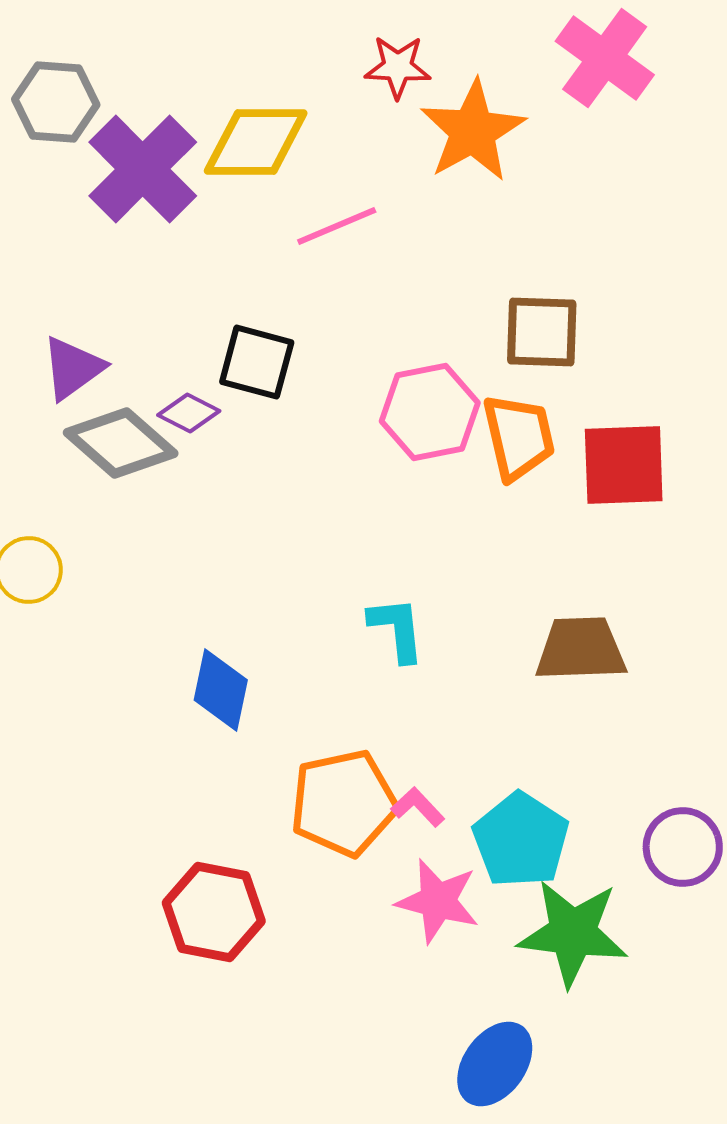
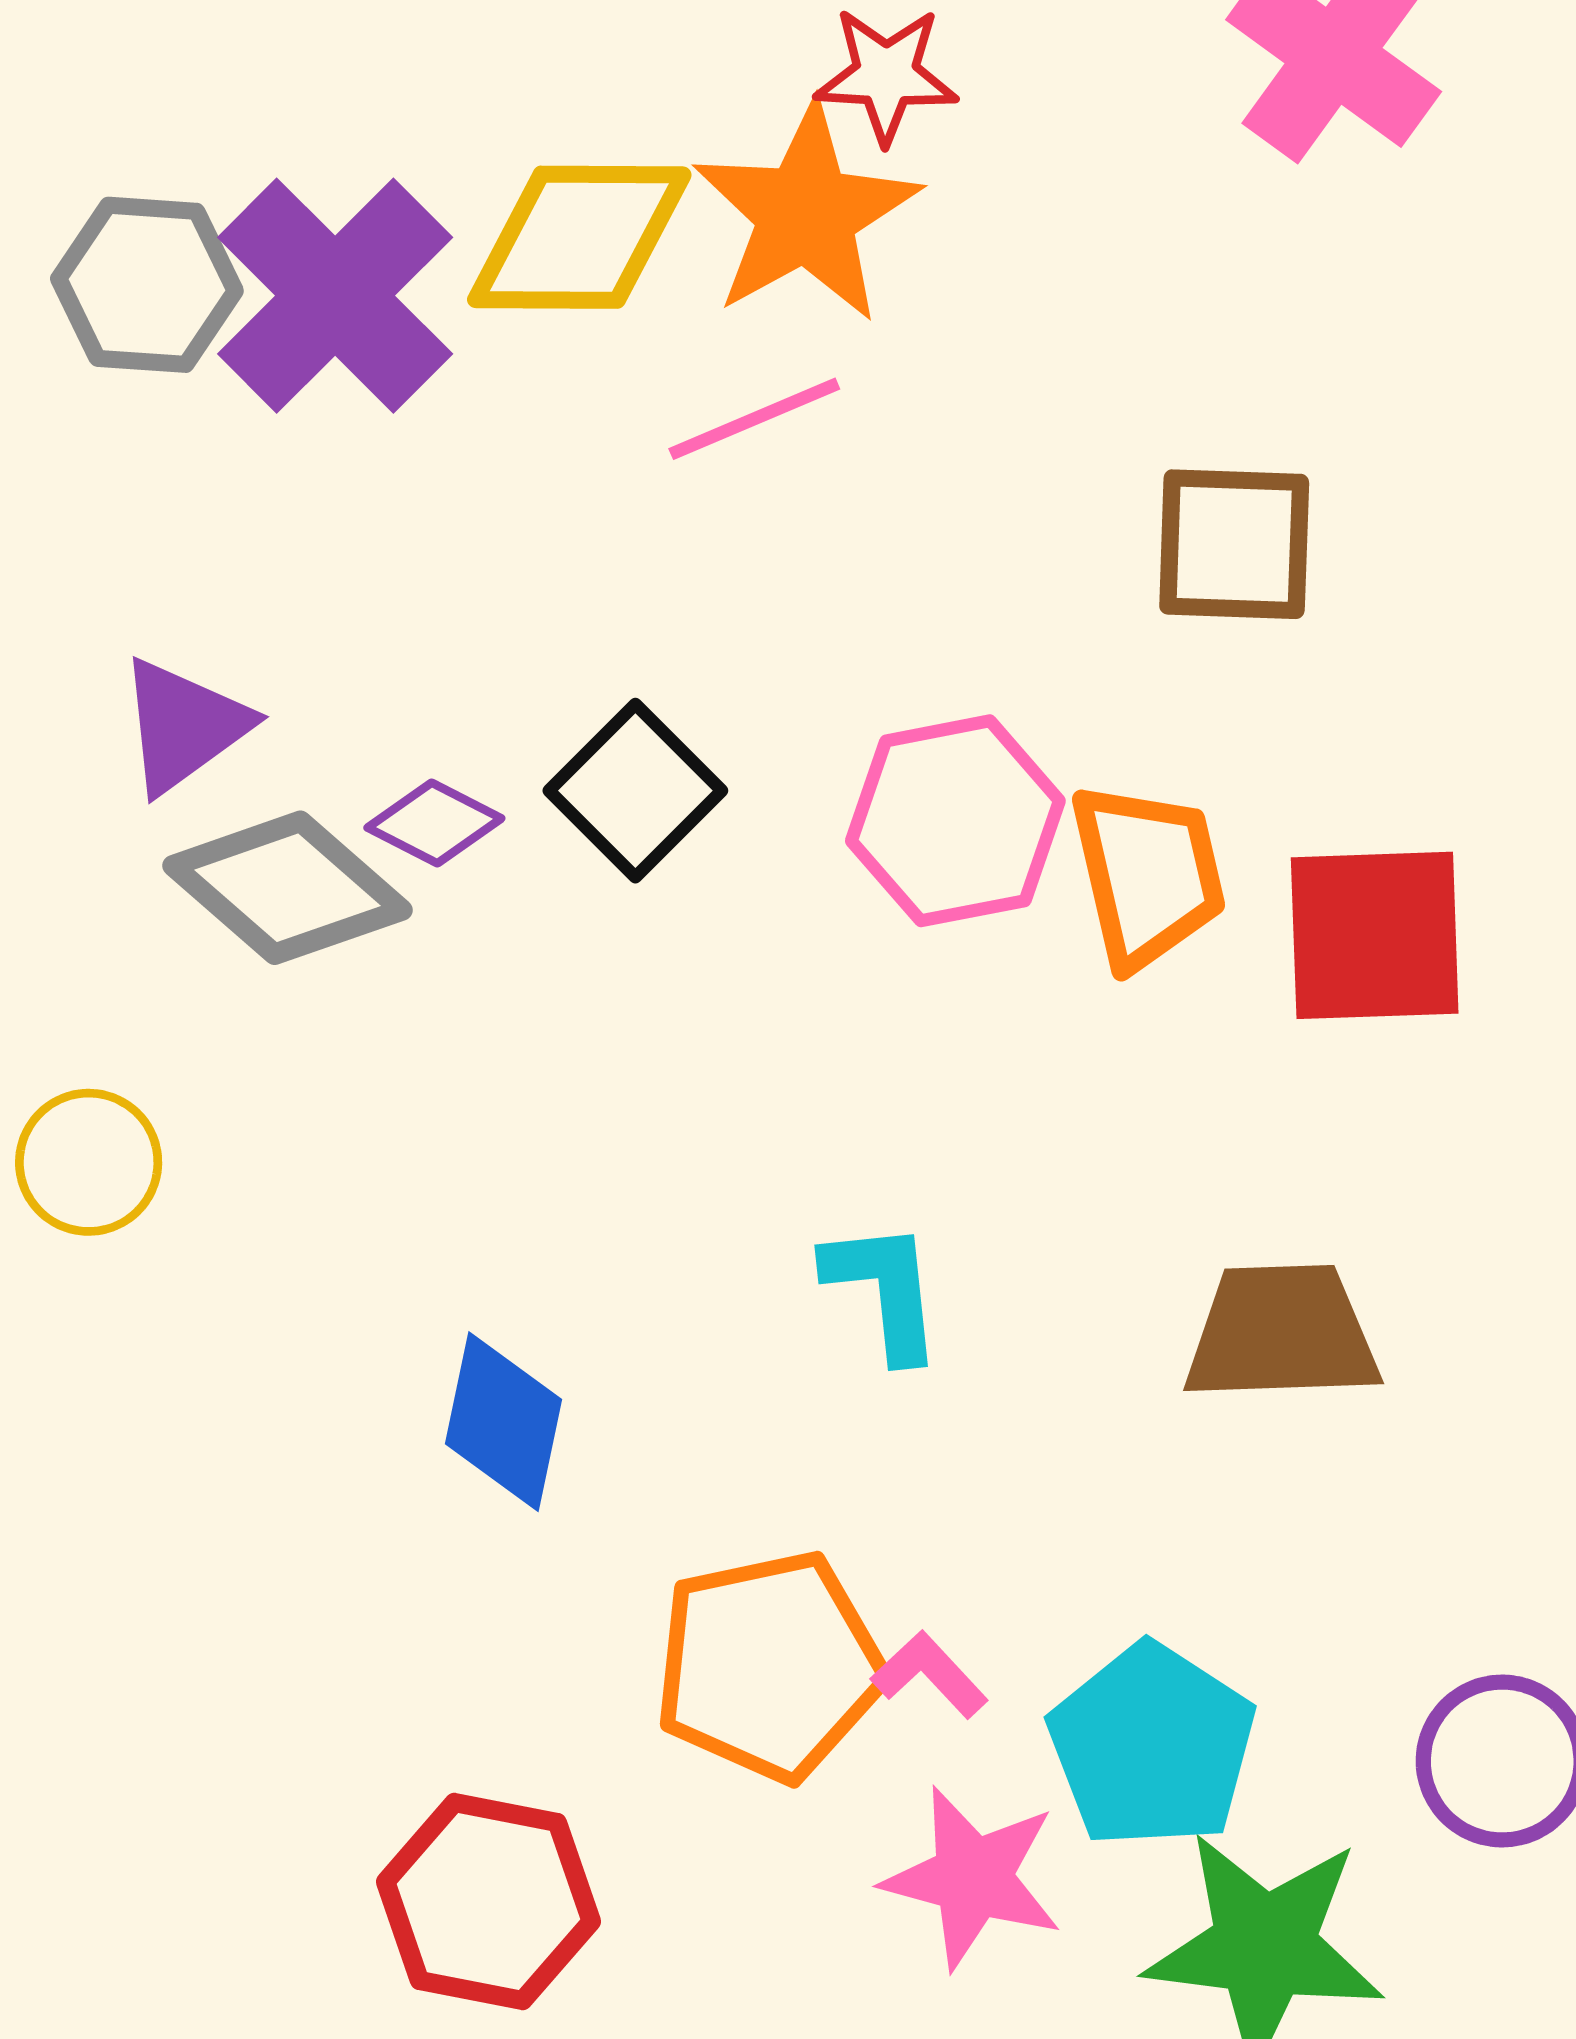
gray hexagon: (56, 102) -> (147, 285), moved
orange star: (473, 131) -> (806, 213), moved
brown square: (542, 332) -> (1234, 544), moved
black square: (257, 362) -> (635, 791), moved, turned 30

